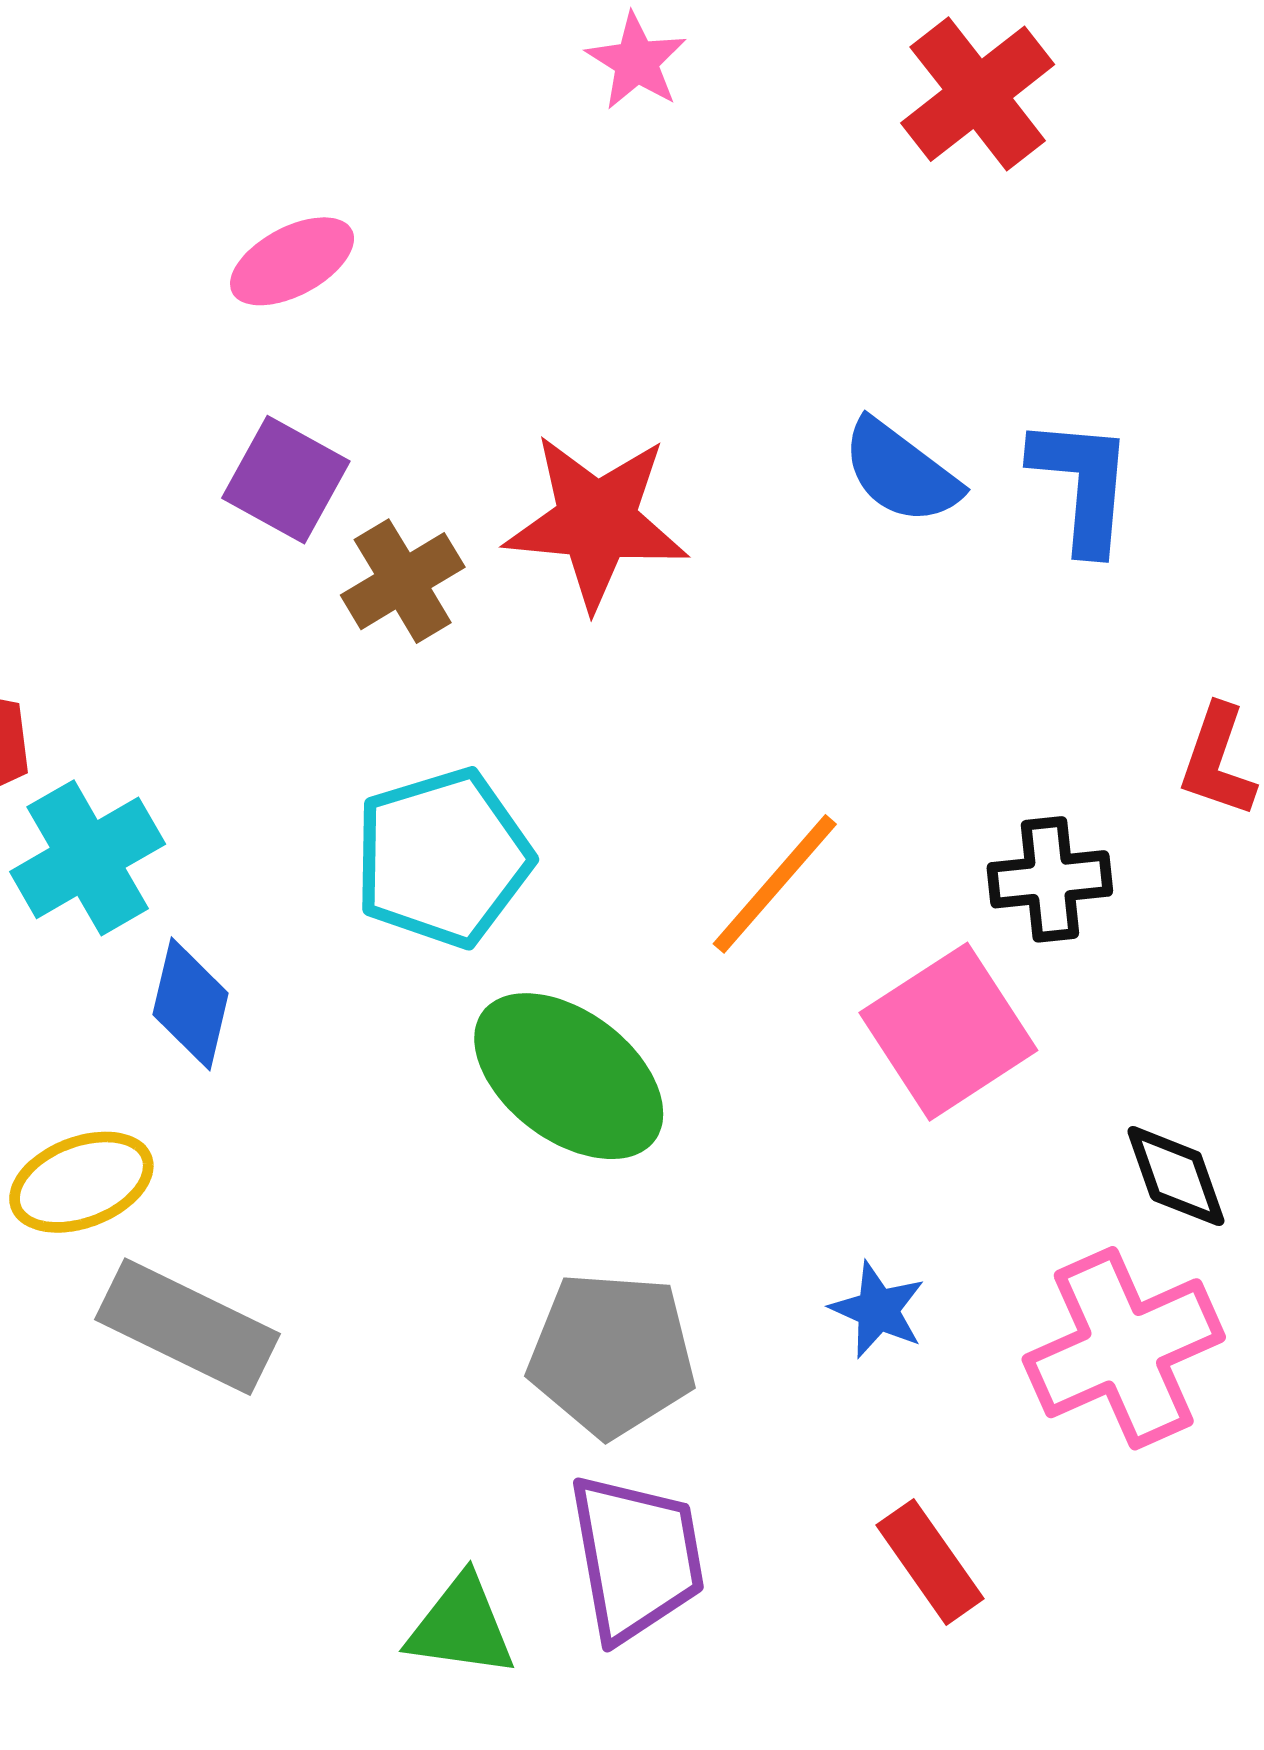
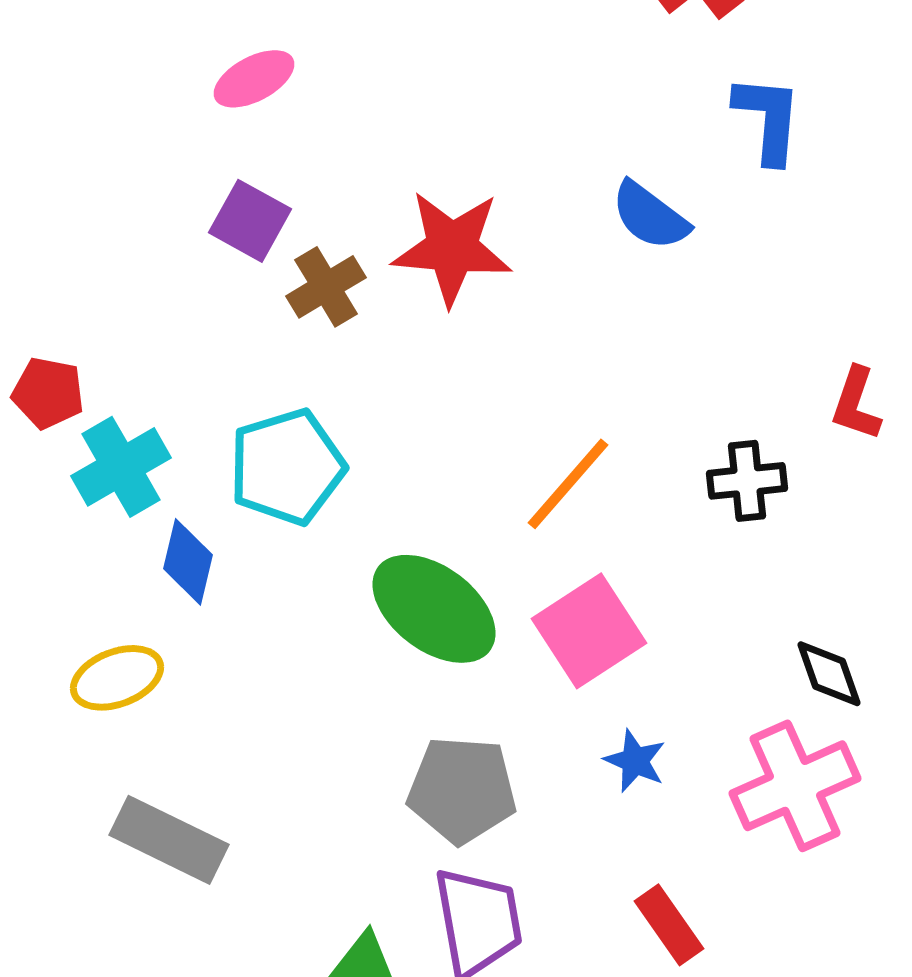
blue L-shape: (1082, 484) -> (768, 119), moved
cyan pentagon: (443, 858) -> (287, 467), moved
pink square: (948, 1032) -> (589, 631), moved
gray rectangle: (187, 1327) -> (169, 840), moved

